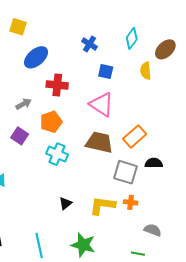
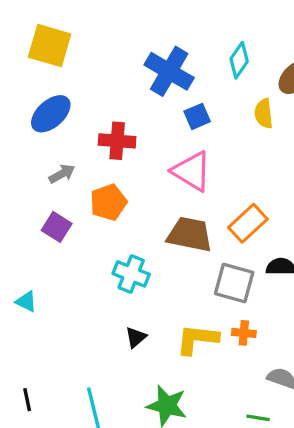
yellow square: (18, 27) -> (50, 46), size x1.5
blue cross: (89, 44) -> (169, 71), size x1.8
blue ellipse: (36, 57) -> (51, 114), moved
blue square: (106, 72) -> (197, 116), turned -35
cyan cross: (57, 154) -> (131, 274), moved

